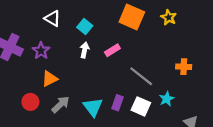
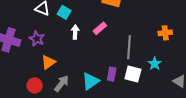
cyan square: (85, 27) -> (64, 12), moved
gray line: (141, 76) -> (129, 47), turned 65
cyan triangle: (93, 107) -> (91, 81), turned 42

